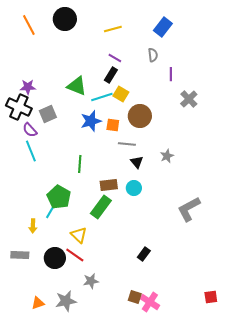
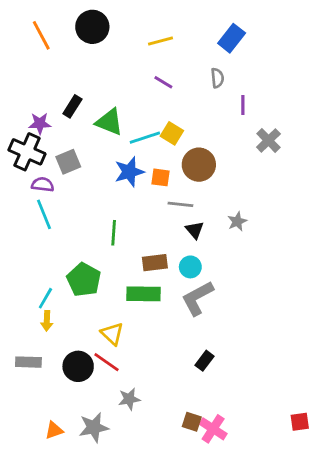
black rectangle: (111, 75) -> (72, 106), moved
purple semicircle: (30, 130) -> (43, 185), turned 140
green rectangle: (101, 207) -> (143, 294), turned 55
gray L-shape: (189, 209) -> (197, 298), moved
cyan line: (51, 211) -> (45, 298), moved

